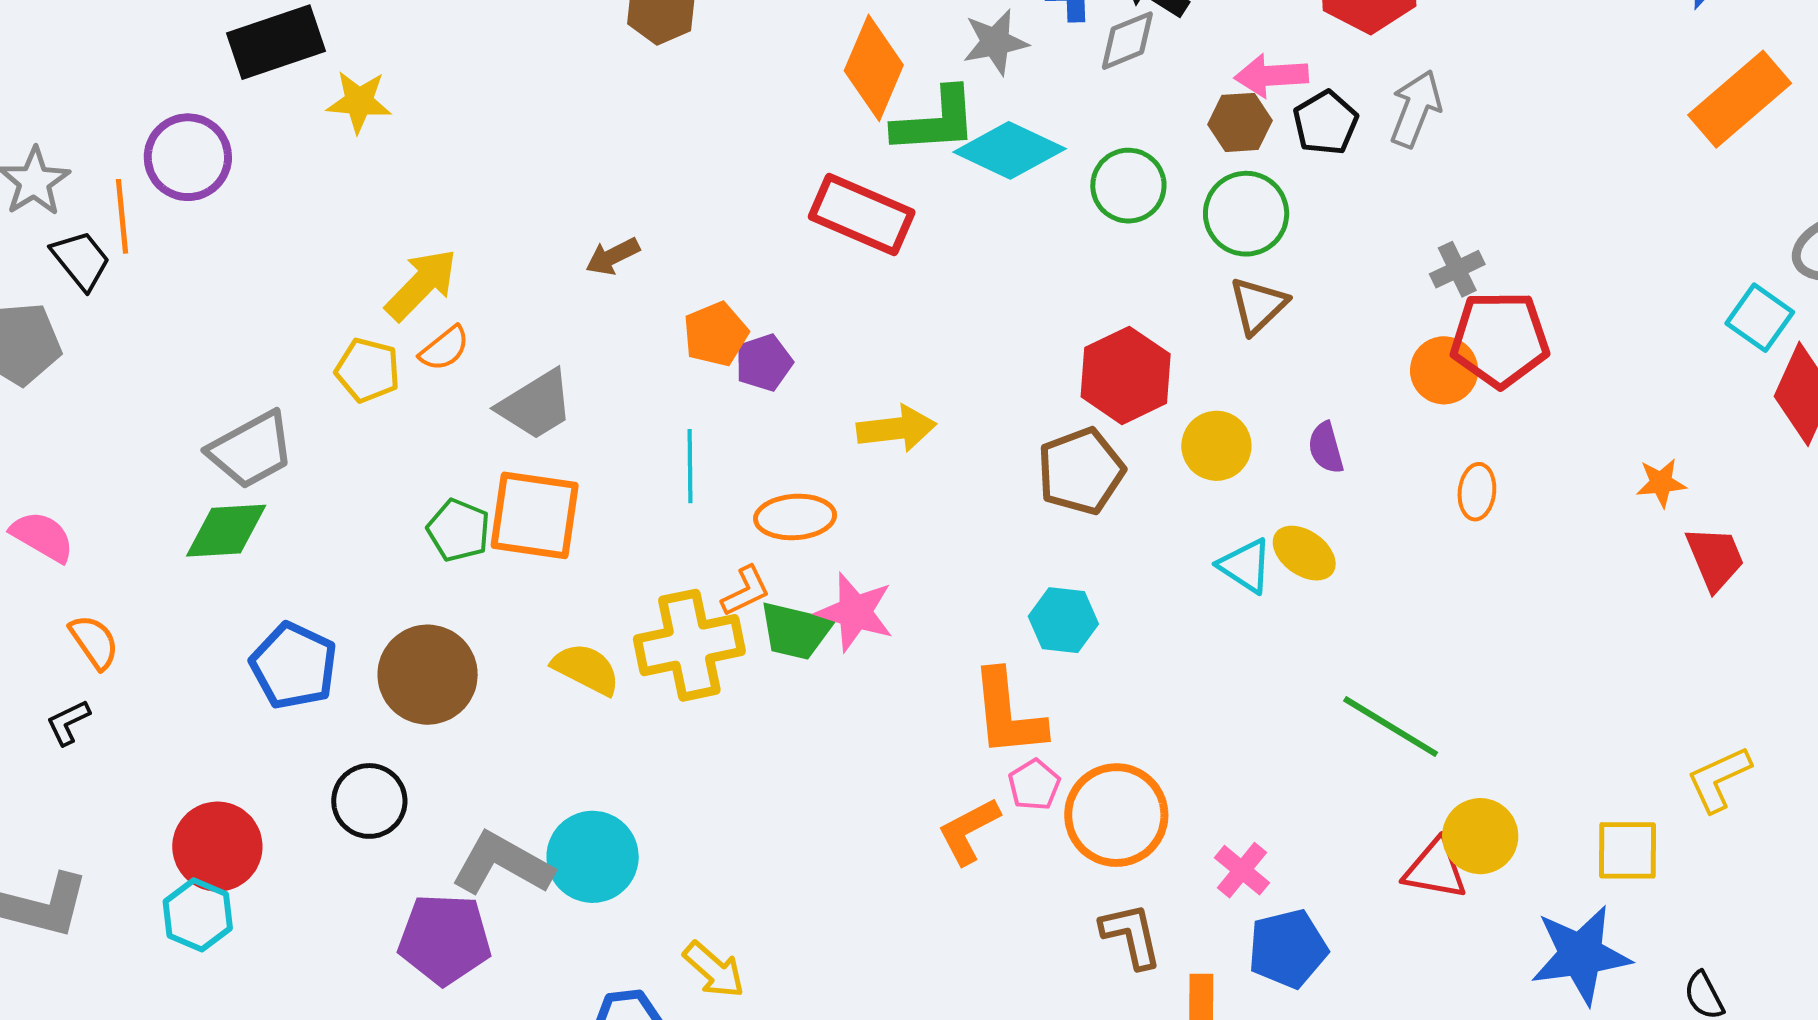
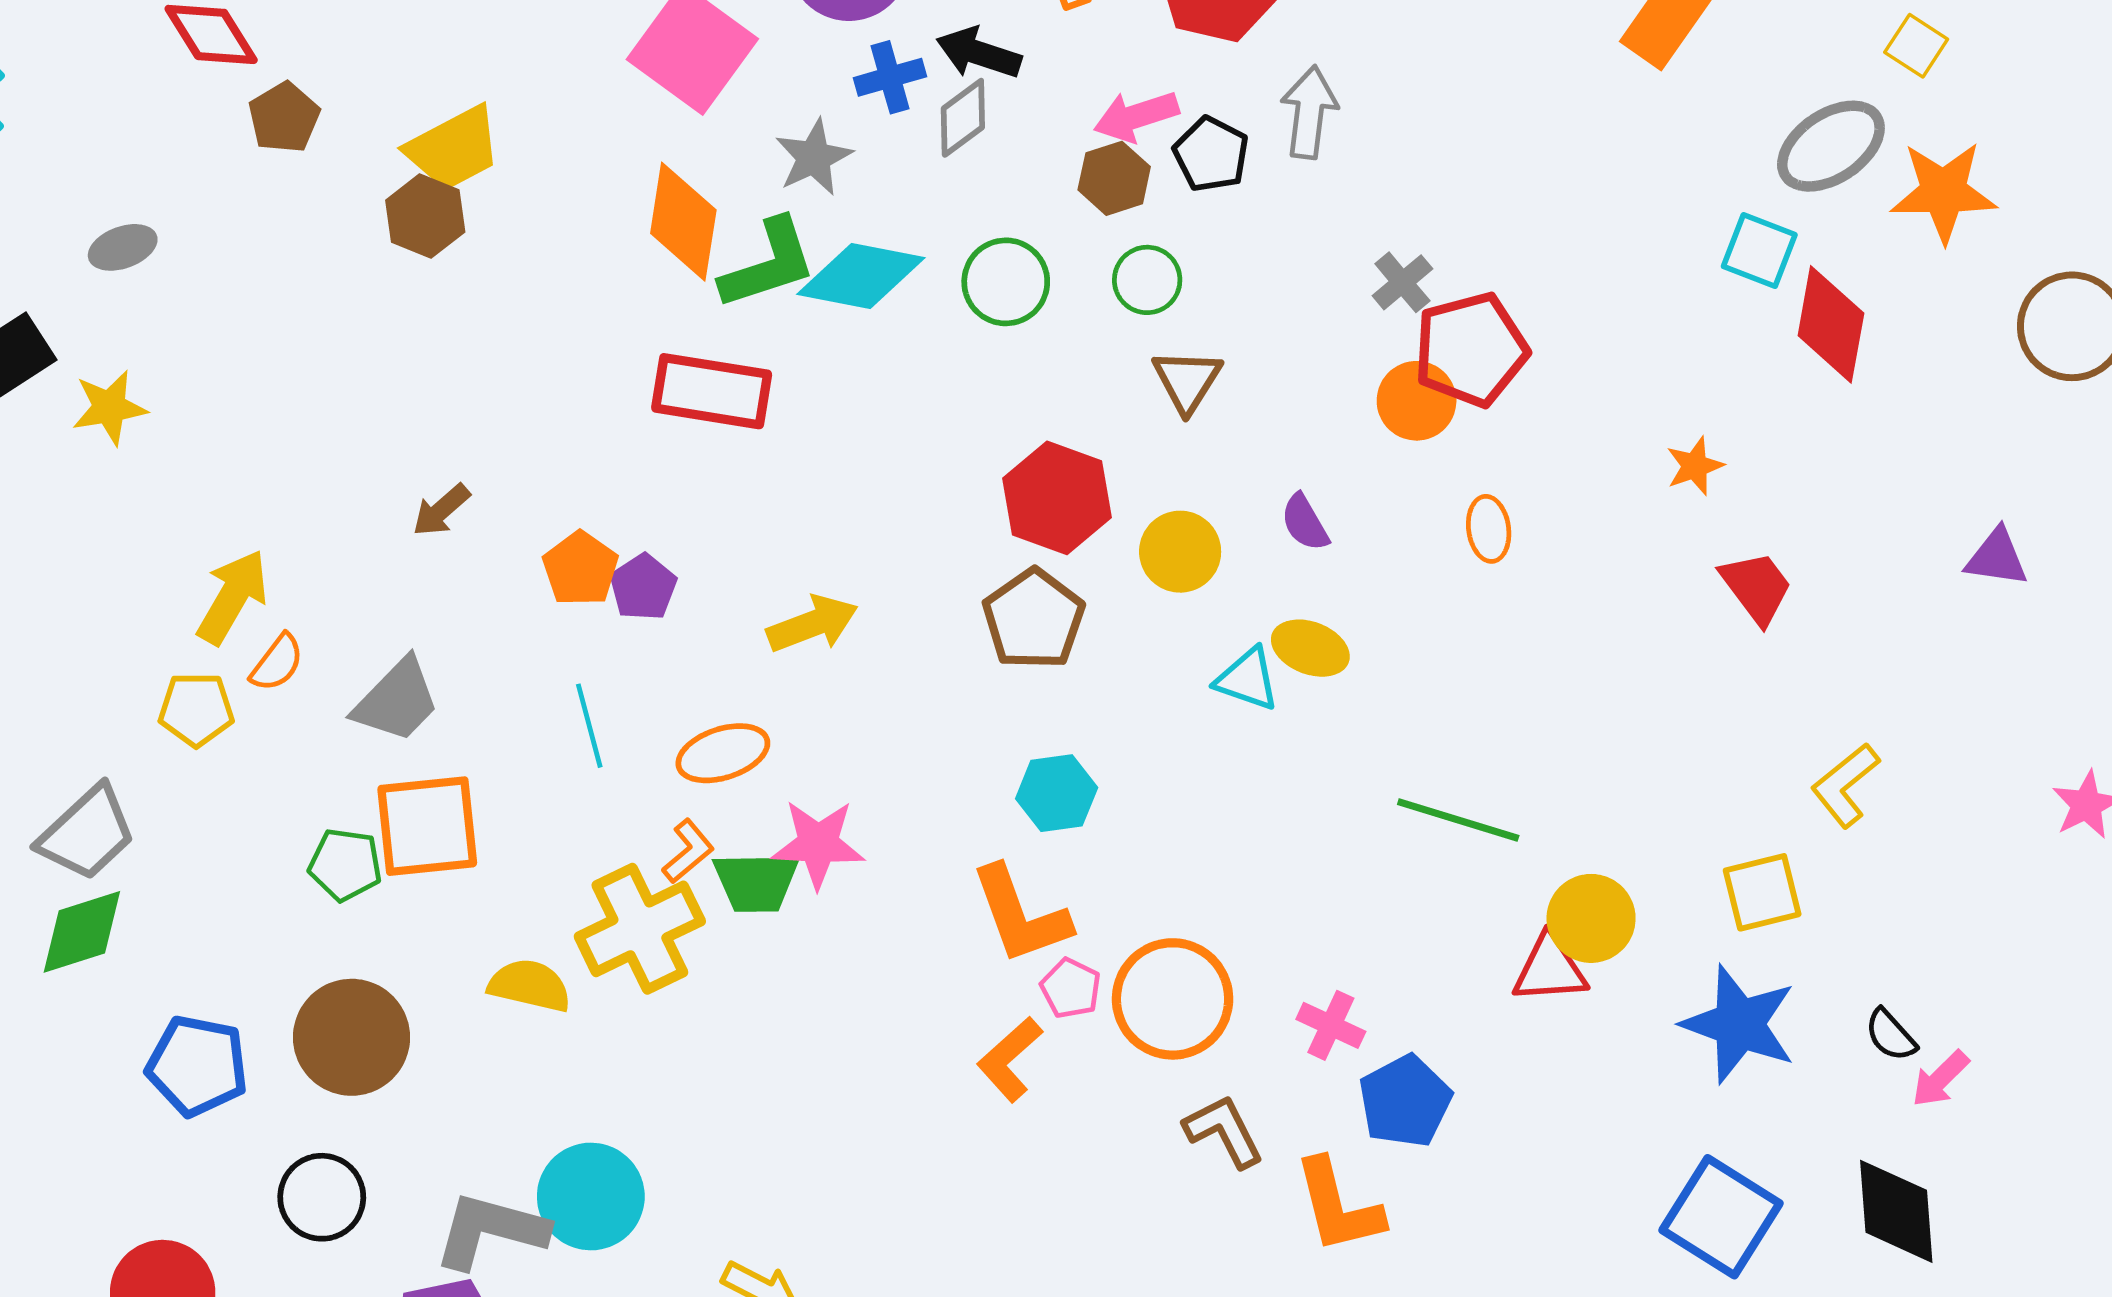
green circle: (1246, 214) -> (1147, 280), size x0.7
red trapezoid: (1715, 558) -> (1756, 587), moved
blue star: (1581, 955) -> (1739, 1024), turned -30

